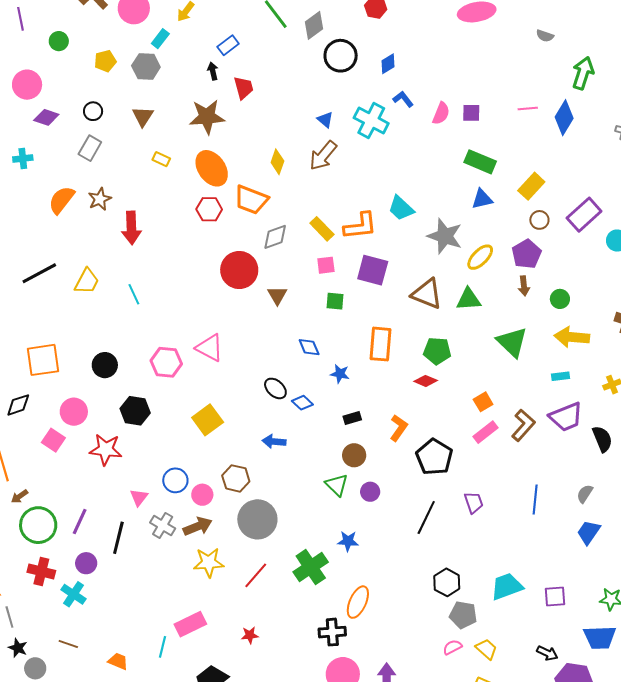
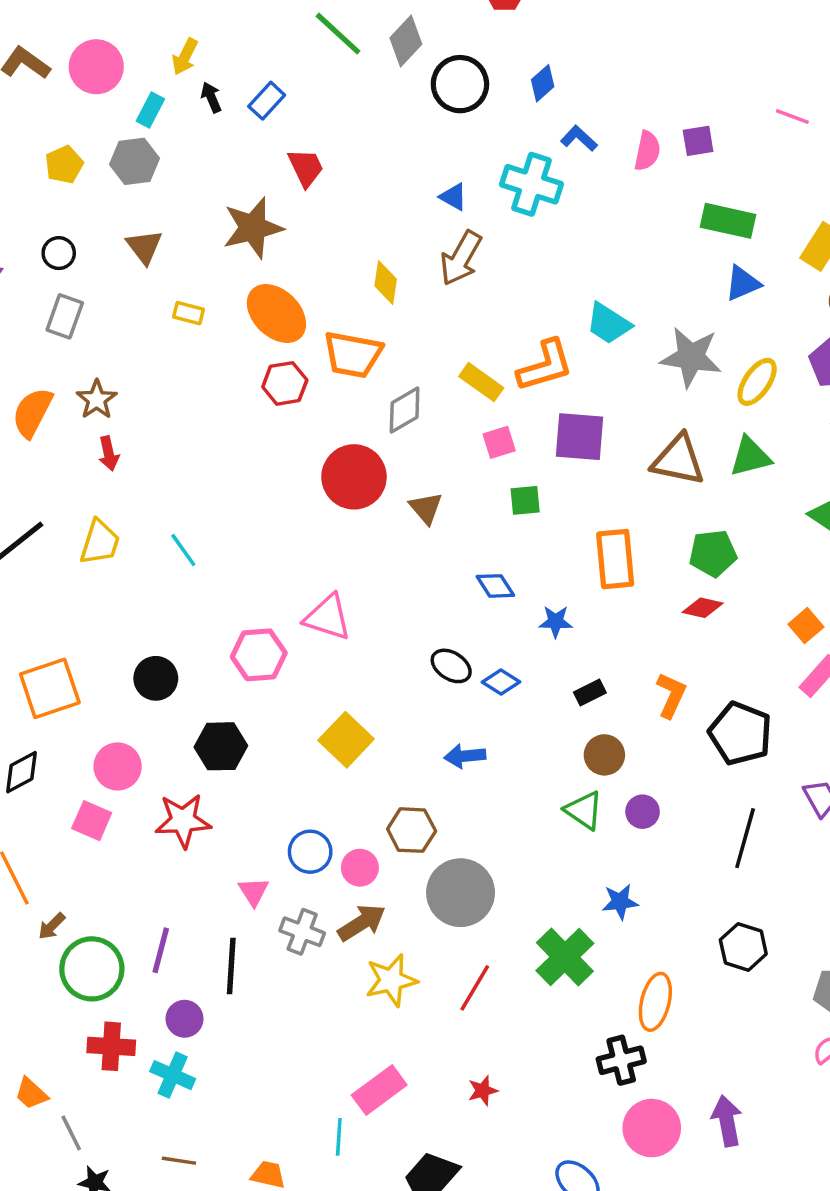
black arrow: (213, 71) -> (211, 97), moved
pink line: (528, 109) -> (792, 116), turned 36
red arrow: (131, 228) -> (109, 454), moved, size x0.6
black hexagon: (447, 582) -> (743, 947), moved

